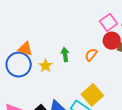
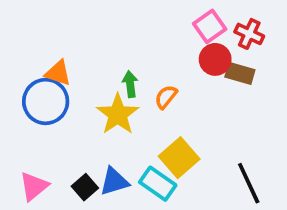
orange semicircle: (91, 55) -> (166, 97), moved
yellow star: (46, 66) -> (118, 114), moved, size x1.6

